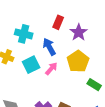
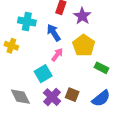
cyan square: (31, 65) -> (43, 74), moved

